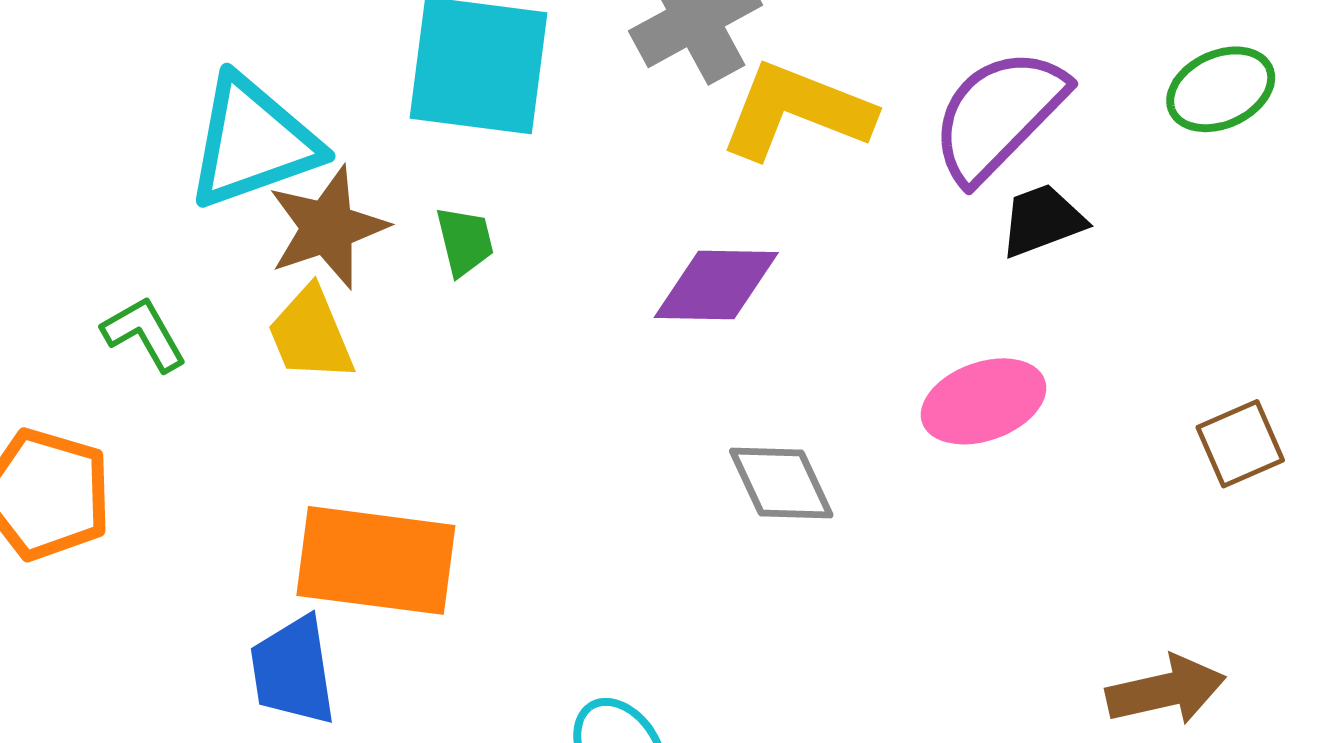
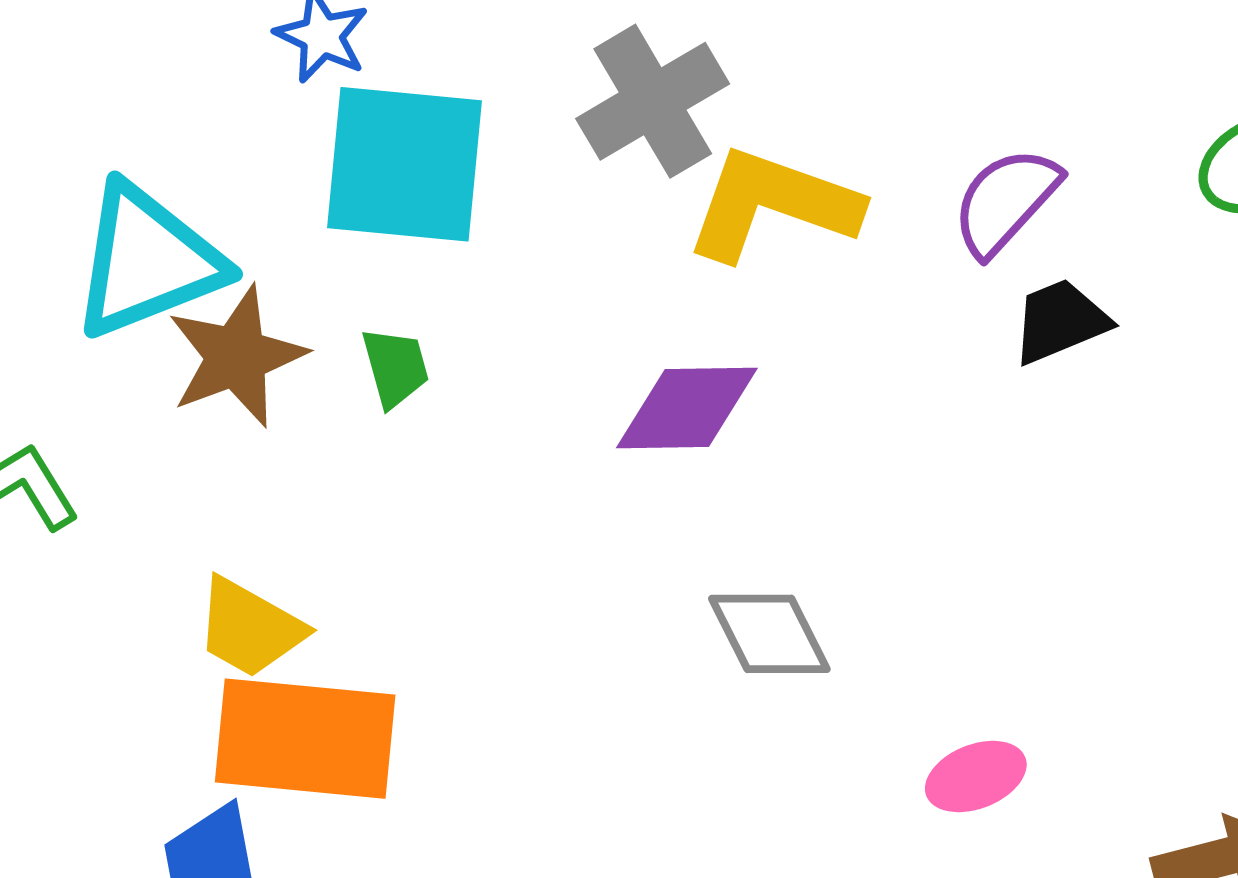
purple semicircle: (999, 115) -> (1006, 201), size x0.7
yellow trapezoid: (311, 334) -> (250, 628), moved, turned -36
pink ellipse: (983, 401) -> (976, 777), moved, size x0.7

